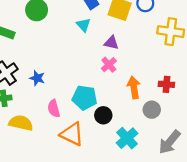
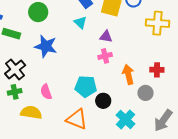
pink cross: (109, 65) -> (105, 56), turned 32
blue star: (37, 78) -> (46, 46), moved, size x1.6
pink semicircle: (54, 108) -> (46, 92), moved

